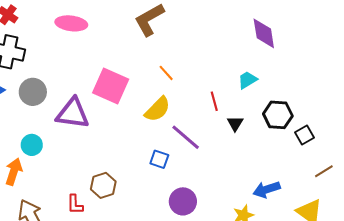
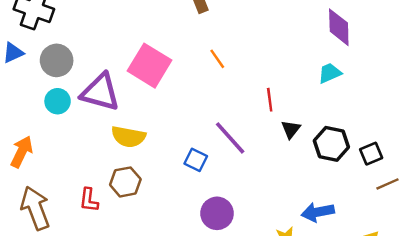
cyan trapezoid: (248, 80) -> (330, 73), moved
yellow semicircle: (158, 109) -> (128, 137), moved, turned 48
black hexagon: (278, 115) -> (331, 144), moved
cyan circle: (32, 145) -> (58, 101), moved
brown line: (324, 171) -> (387, 184), moved

